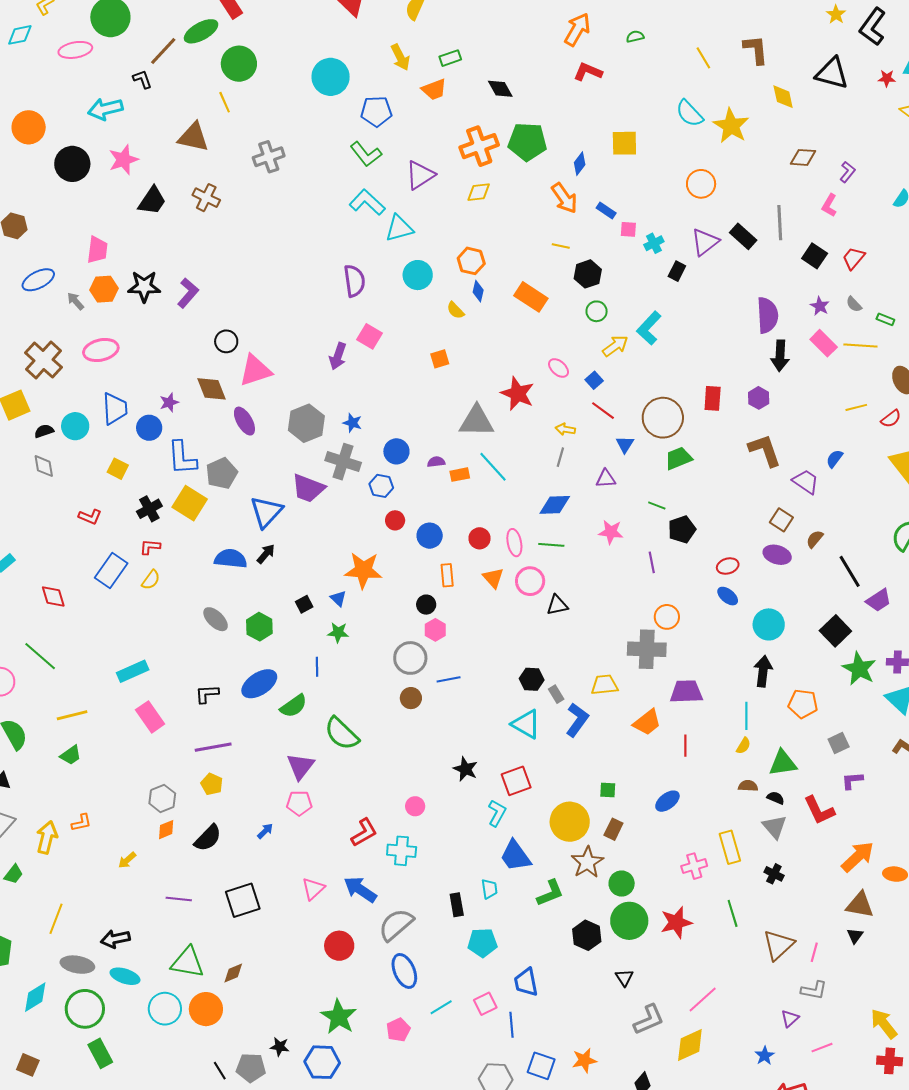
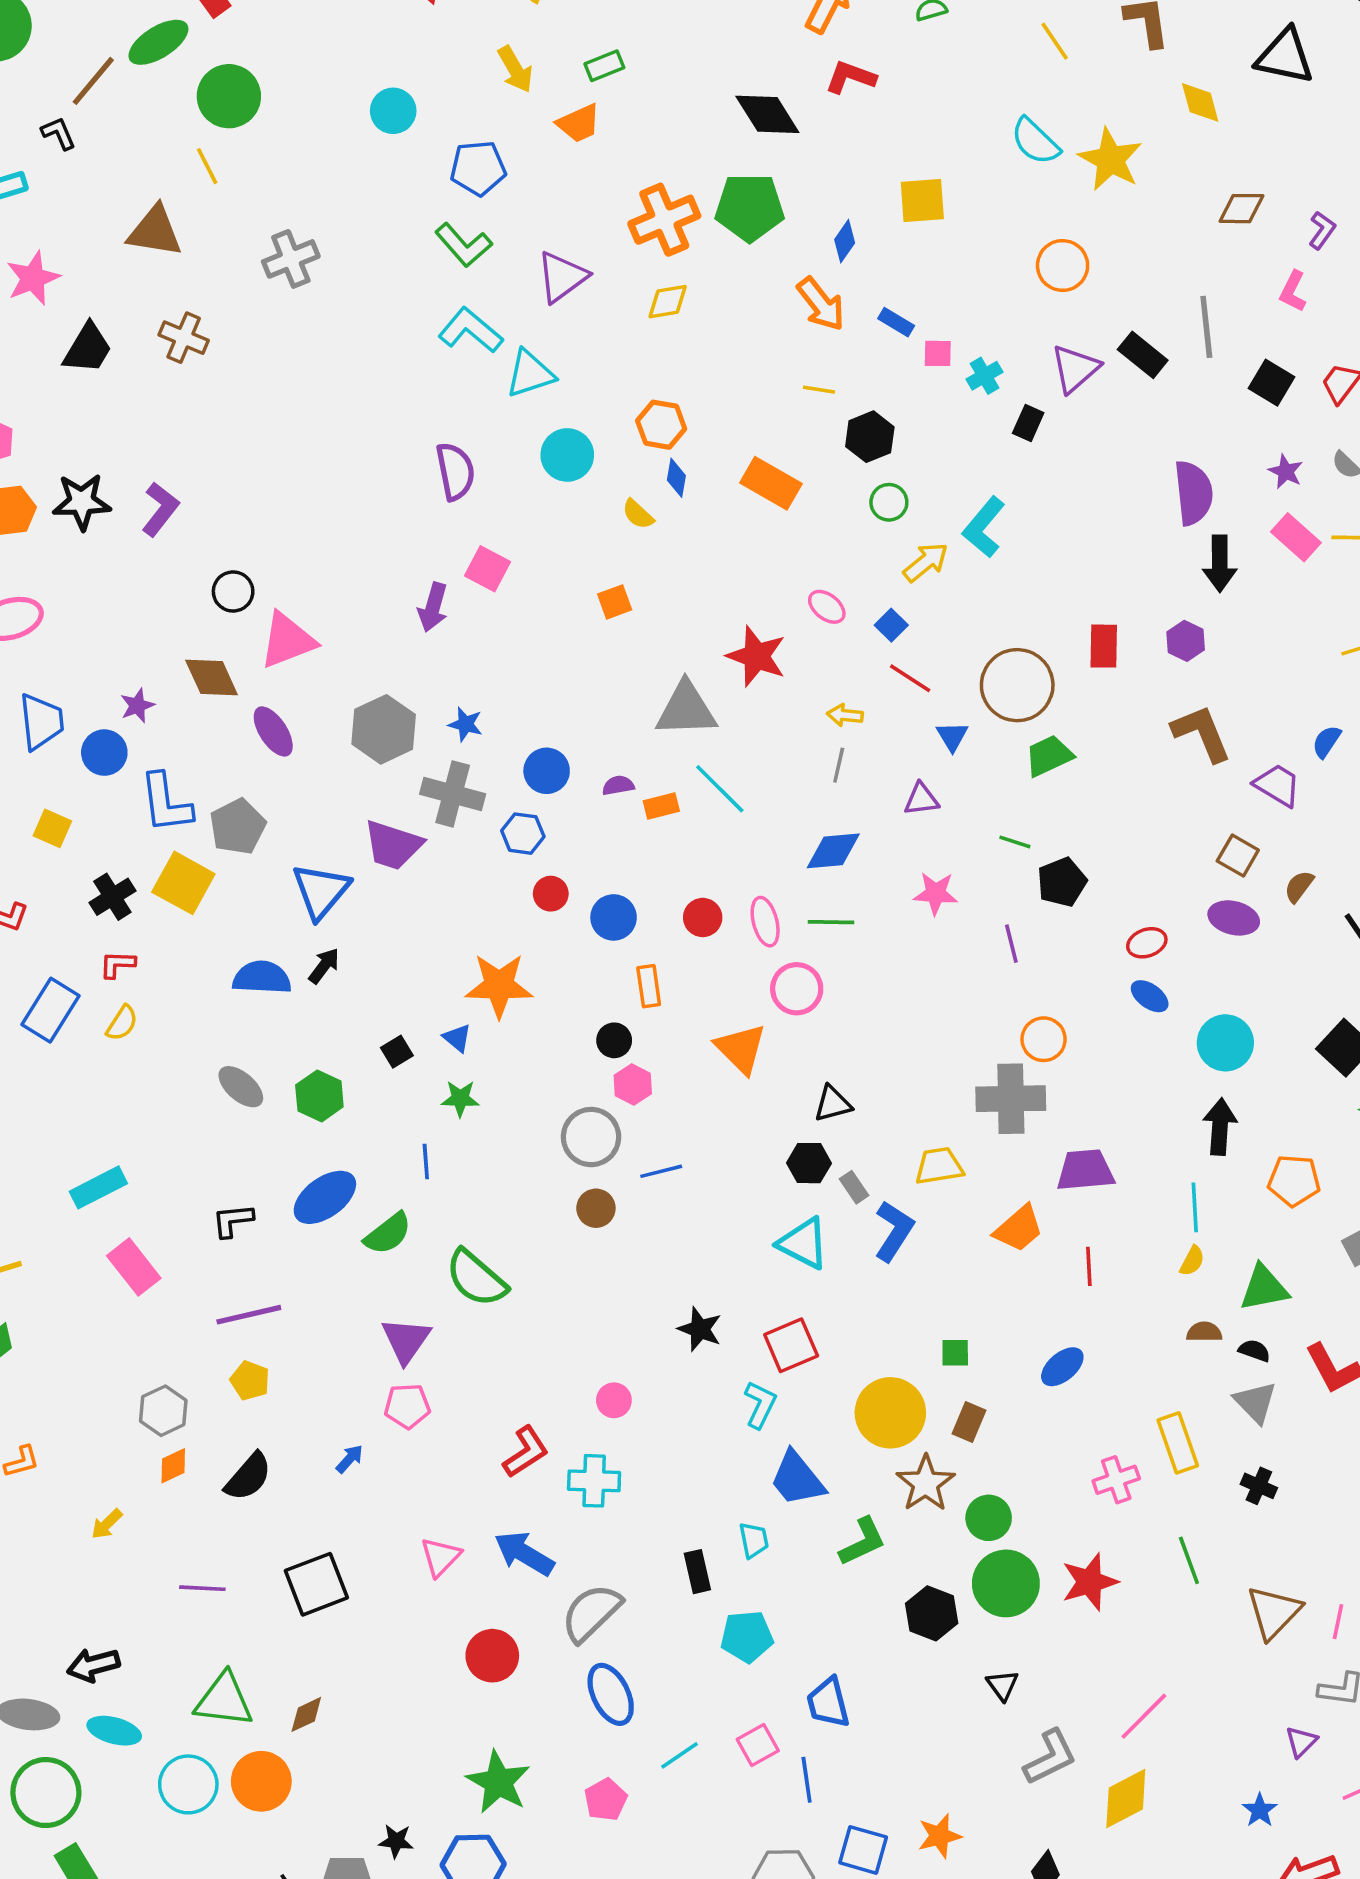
cyan circle: (331, 77) -> (393, 111), size x0.7
black diamond: (500, 89) -> (767, 114), moved, size x1.4
orange triangle: (493, 578) -> (741, 1049), moved, size x1.4
black triangle: (557, 605) -> (833, 1104), moved

